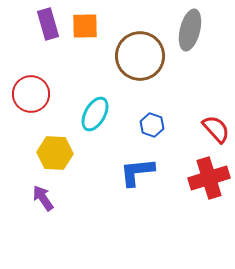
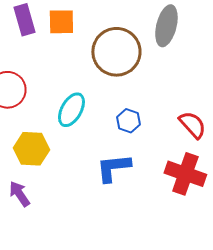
red cross: (209, 178) -> (185, 174), turned 36

